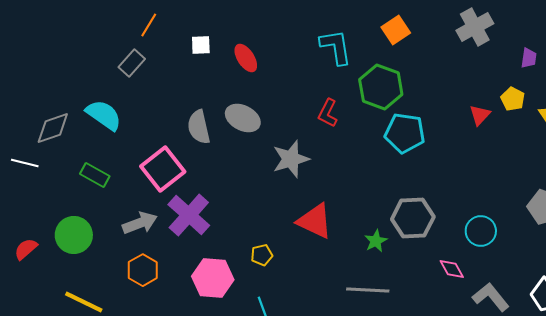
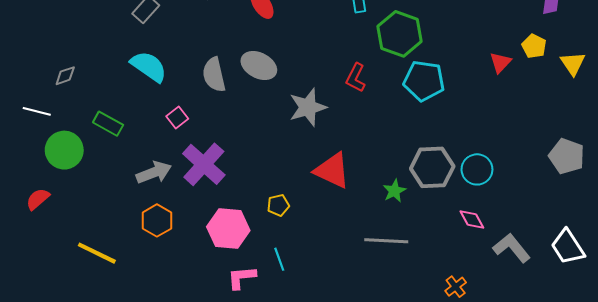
red L-shape: (328, 113) -> (356, 78), moved
cyan semicircle: (104, 115) -> (149, 67), moved
gray diamond: (53, 128) -> (65, 76), size x0.6
pink square: (163, 169) -> (177, 117), size x0.5
cyan circle: (481, 231) -> (477, 169), moved
green circle: (74, 235) -> (64, 150), moved

